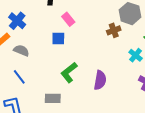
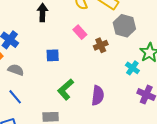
pink rectangle: (68, 19) -> (80, 32), moved
brown cross: (114, 30) -> (101, 45), moved

